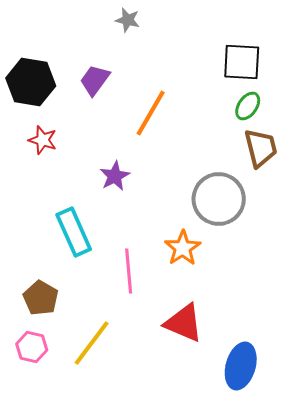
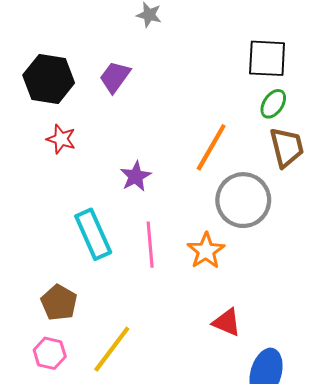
orange line: (151, 113) -> (211, 147), moved
pink line: (129, 271) -> (150, 245), moved
red triangle: (184, 323) -> (227, 322), moved, size x0.7

